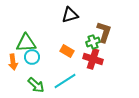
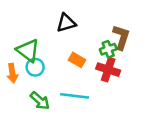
black triangle: (70, 15) -> (66, 23), moved
green triangle: (26, 43) -> (28, 50), turned 40
cyan line: (65, 81) -> (75, 96), turned 40

